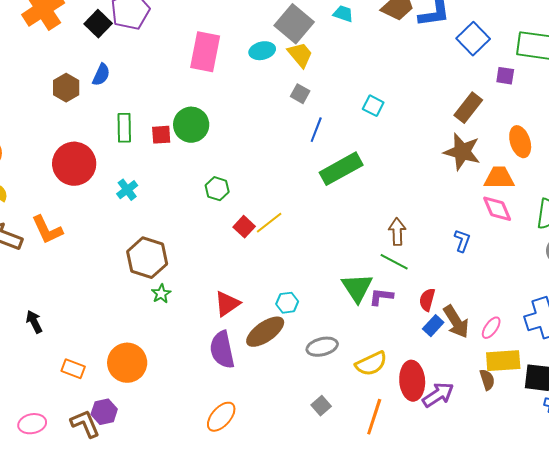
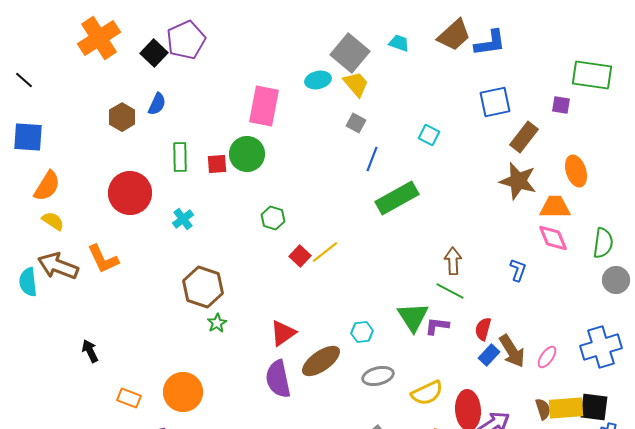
blue square: (473, 39) -> (495, 102), moved, turned 32
pink rectangle: (205, 52) -> (264, 106), moved
cyan hexagon: (287, 303) -> (362, 332), moved
yellow rectangle: (503, 361) -> (566, 408), moved

